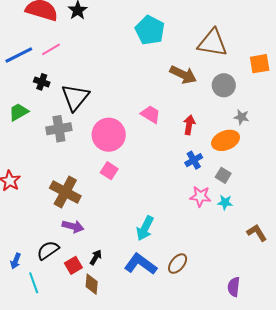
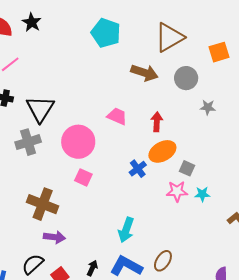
brown triangle: (212, 43) -> (169, 37), turned -32
orange ellipse: (226, 140) -> (162, 151), moved
blue cross: (194, 160) -> (138, 169), moved
gray square: (223, 175) -> (187, 168), moved
black arrow: (96, 257) -> (92, 268), moved

